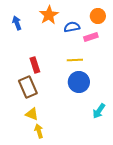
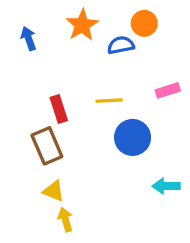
orange circle: (98, 16) -> (144, 23), moved
pink rectangle: (91, 37) -> (168, 90), moved
yellow line: (75, 60) -> (109, 101), moved
cyan arrow: (99, 111) -> (166, 186), turned 56

